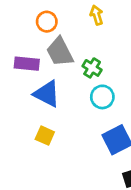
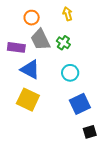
green cross: (92, 68) -> (63, 43), moved
yellow square: (45, 136) -> (28, 100), size x1.6

